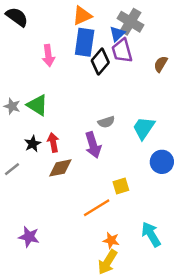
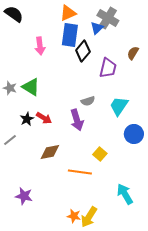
purple trapezoid: (122, 51) -> (108, 68), moved, turned -150
red arrow: (53, 143) -> (44, 118), turned 133
brown diamond: (60, 168) -> (50, 152), moved
yellow square: (121, 186) -> (100, 154), turned -32
orange line: (97, 208) -> (80, 172), turned 40
orange star: (111, 240) -> (74, 216), moved

